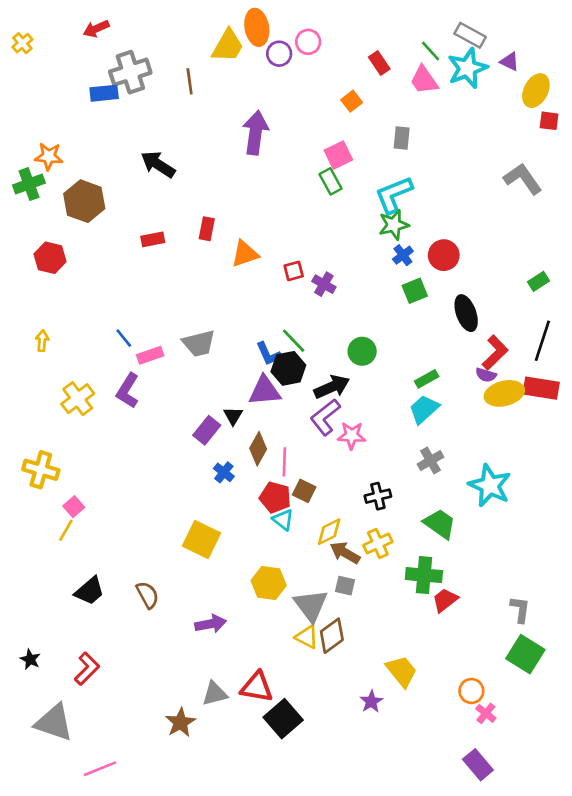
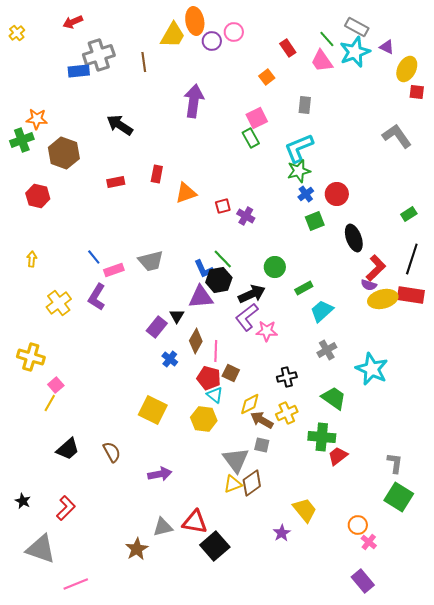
green rectangle: (427, 379) -> (304, 288), moved
yellow hexagon: (269, 583) -> (204, 419), moved
yellow triangle: (307, 637) -> (233, 484), turned -48

